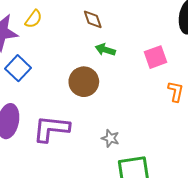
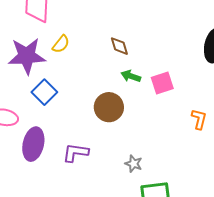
pink square: (156, 57) -> (162, 83), moved
purple L-shape: (51, 129) -> (76, 153), size x0.7

